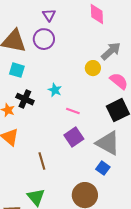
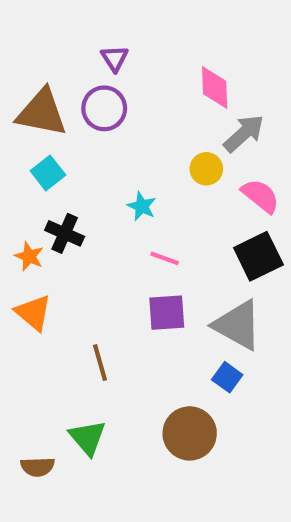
pink diamond: (97, 14) -> (215, 88), moved
cyan square: (17, 70) -> (48, 173), turned 35
cyan star: (55, 90) -> (142, 206), moved
purple square: (74, 137) -> (167, 313), turned 30

